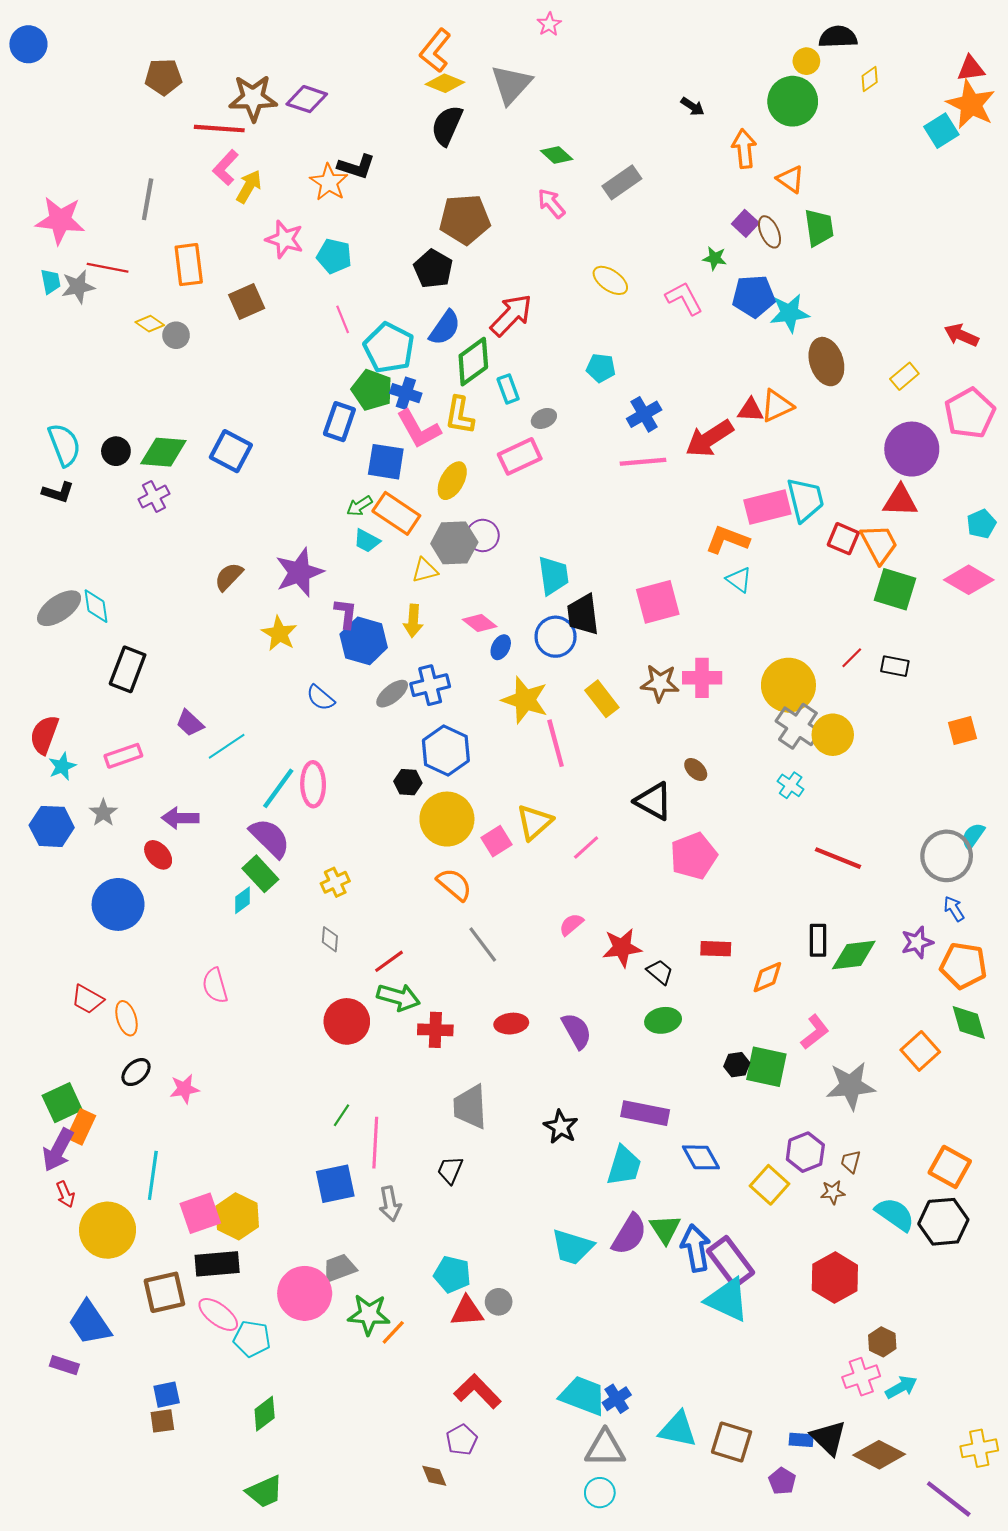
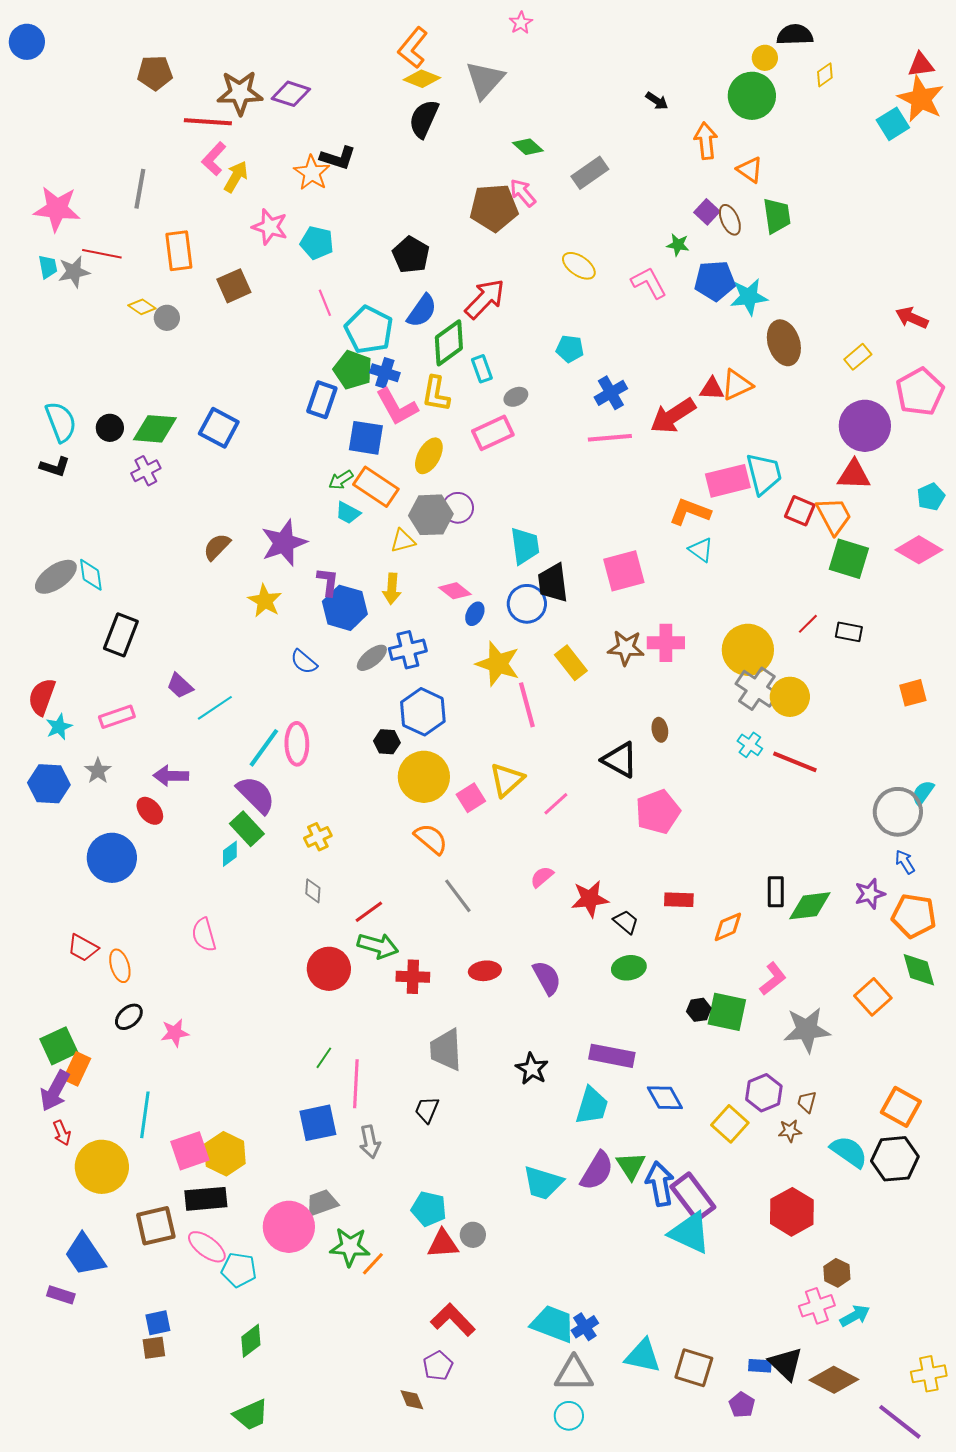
brown pentagon: (465, 219) -> (494, 208), moved
brown ellipse: (696, 769) -> (660, 730), turned 35
red line: (838, 858) -> (795, 762), moved

